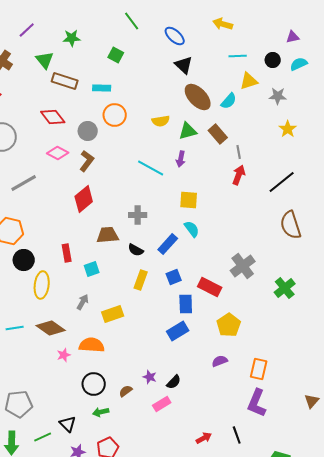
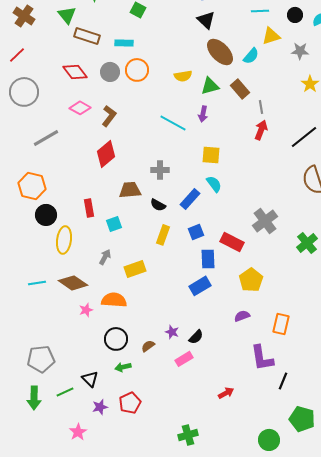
gray circle: (88, 131) -> (110, 72), moved
purple L-shape: (257, 403) -> (262, 358), moved, turned -32
black line: (237, 435) -> (283, 381), moved, turned 42

